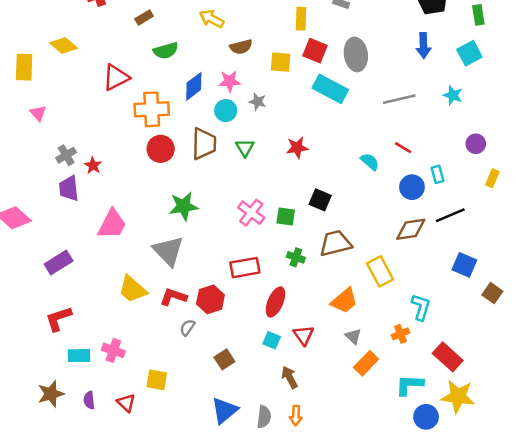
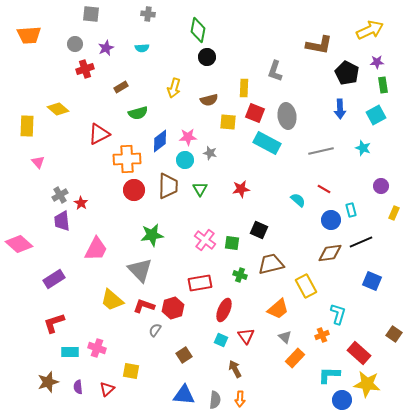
yellow arrow: (212, 19) -> (174, 88), turned -102
brown semicircle: (241, 47) -> (209, 100), moved
brown square: (492, 293) -> (394, 334), moved
red triangle: (126, 403) -> (107, 389), turned 35
blue triangle: (224, 410) -> (184, 395), turned 45

